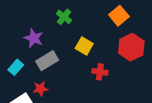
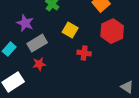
red star: (40, 89) -> (39, 64), moved

